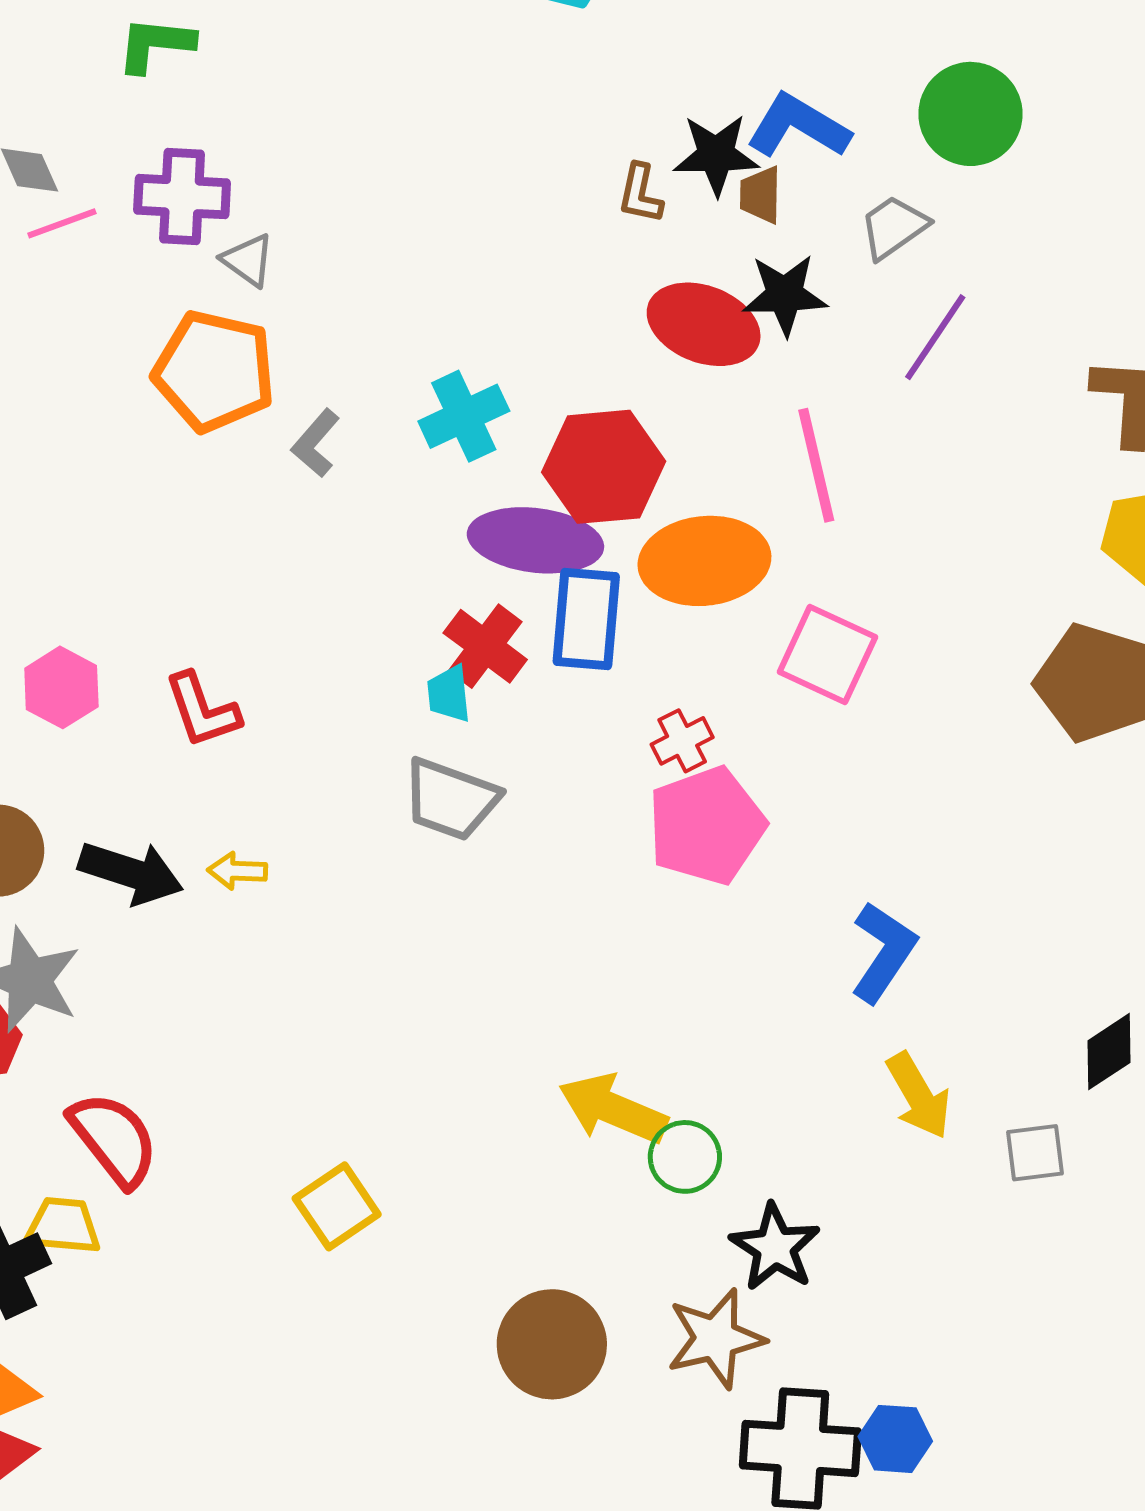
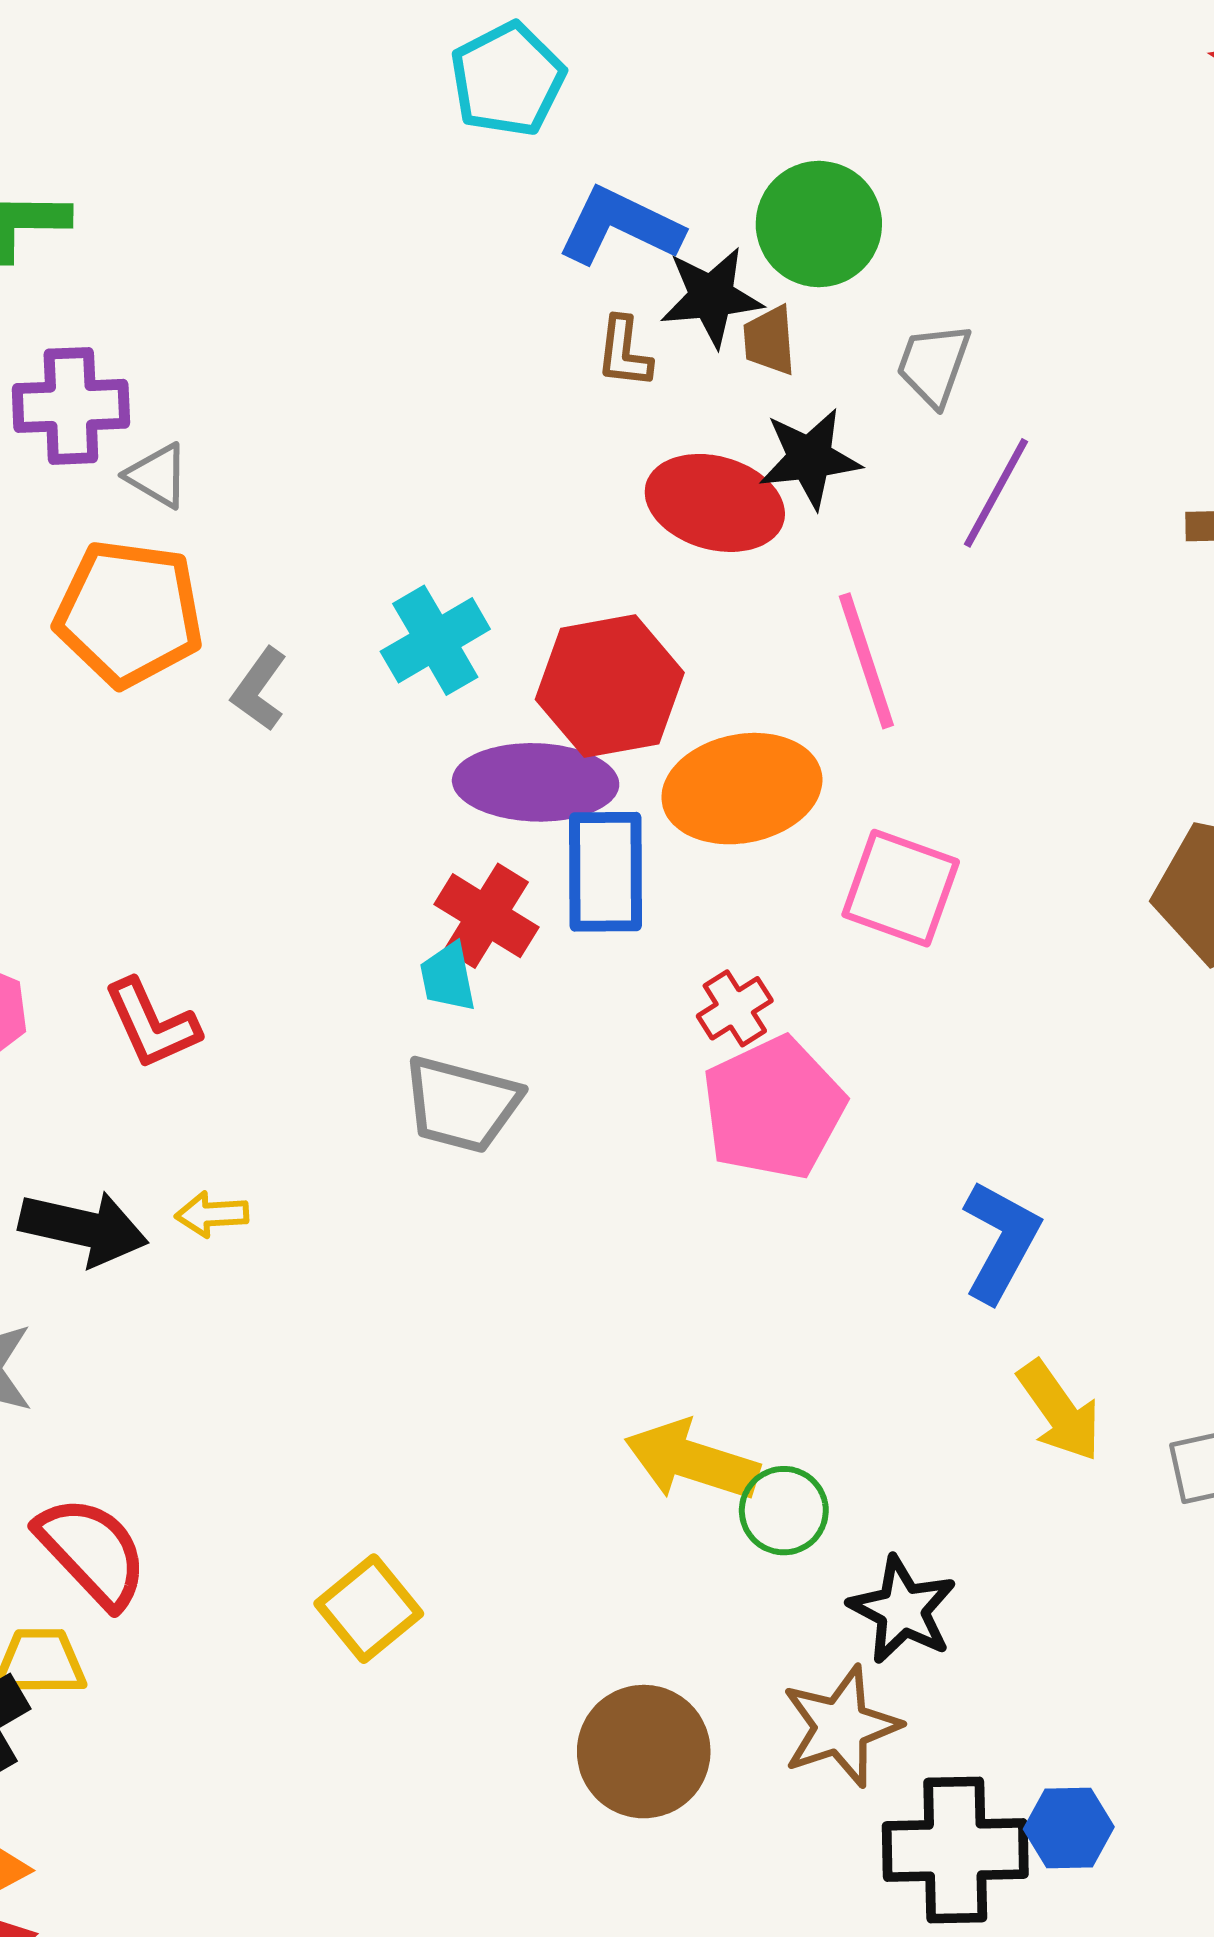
green circle: (970, 114) -> (819, 224), moved
blue L-shape: (798, 126) -> (620, 226), moved
gray trapezoid: (894, 227) -> (934, 365), turned -30

